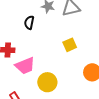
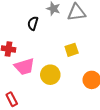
yellow circle: (47, 82) -> (50, 75), moved

